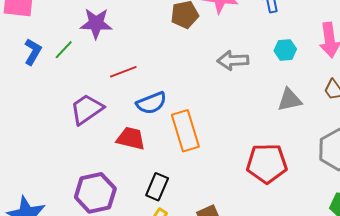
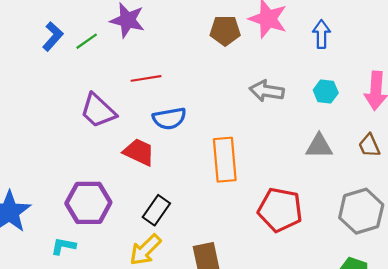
purple trapezoid: (87, 109) -> (98, 111), turned -114
orange rectangle: (185, 131) -> (225, 160), moved

